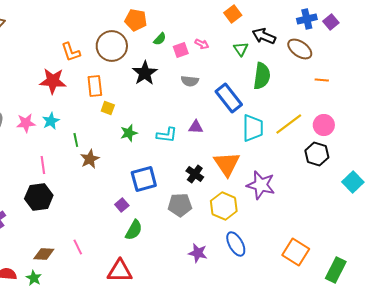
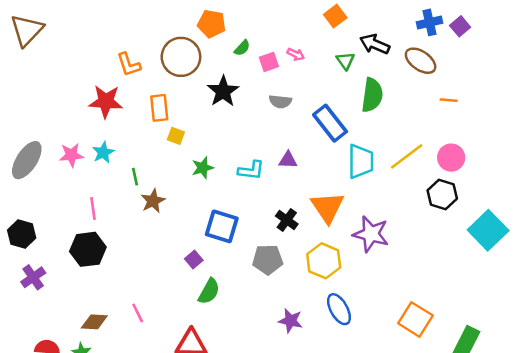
blue square: (144, 179) -> (222, 226), turned 32
cyan square: (353, 182) -> (488, 230), size x1.4

